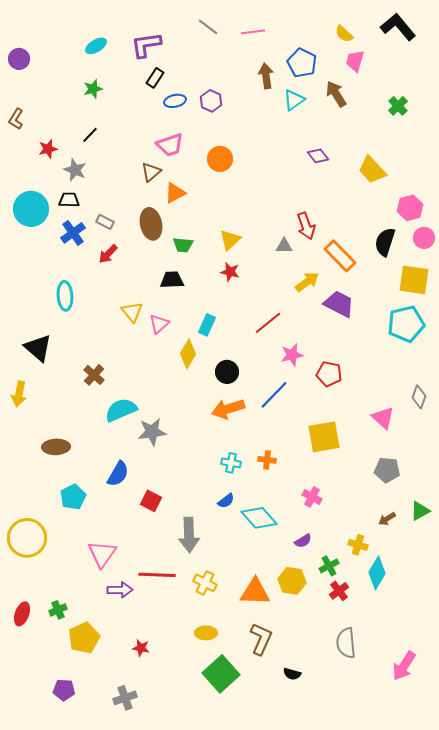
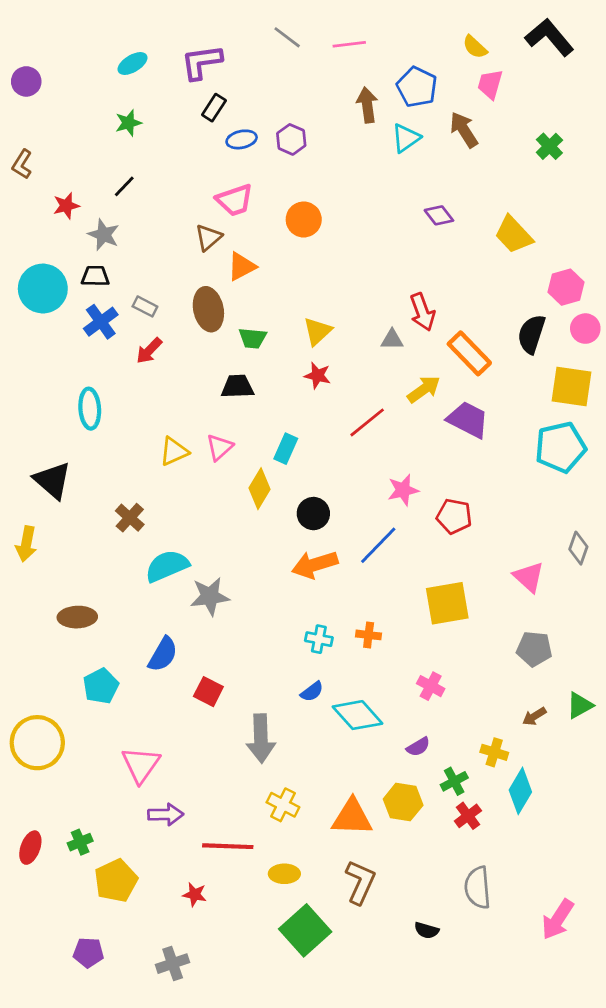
yellow triangle: (132, 312) -> (174, 451), moved, turned 45
red line: (268, 323) -> (367, 422), moved
red line: (157, 575) -> (228, 846), moved
black semicircle: (292, 674) -> (427, 930), moved

